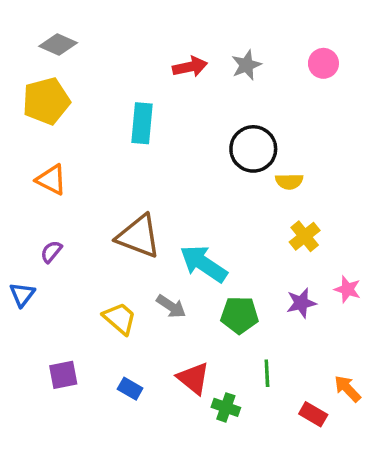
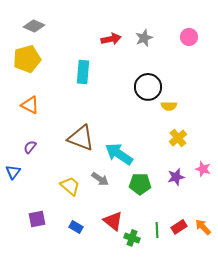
green line: (267, 373) -> (157, 230), moved
red rectangle: (313, 414) -> (179, 227), moved, turned -63

